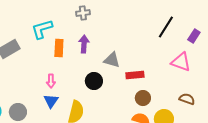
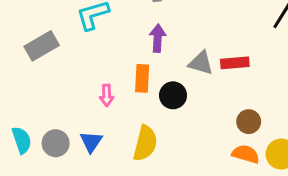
orange rectangle: (59, 48) -> (142, 78), moved
red rectangle: (135, 75) -> (235, 63), moved
blue triangle: (51, 101) -> (91, 142), moved

